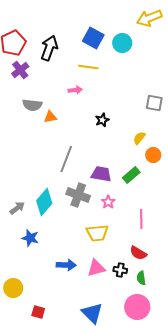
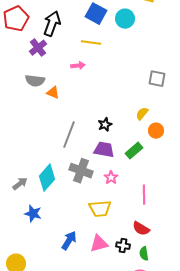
purple cross: (20, 70) -> (38, 48), moved
orange triangle: (50, 117) -> (53, 93), turned 32
black star: (102, 120) -> (105, 125), moved
blue arrow: (66, 265) -> (69, 241), turned -60

